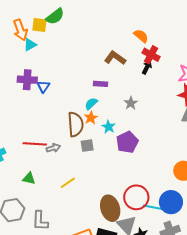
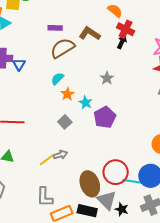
purple rectangle: (101, 84) -> (55, 28), moved
cyan semicircle: (91, 104) -> (57, 79), moved
brown semicircle: (76, 124) -> (63, 48), moved, turned -115
gray square: (87, 146) -> (65, 122), turned -32
gray arrow: (53, 148) -> (60, 155), moved
gray L-shape: (40, 221) -> (45, 197), moved

